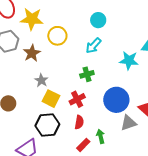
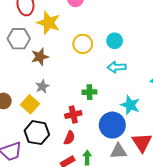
yellow circle: (57, 36) -> (83, 44), moved
cyan arrow: (93, 46) -> (117, 67), moved, turned 30
cyan star: (129, 61) -> (130, 105), moved
yellow square: (51, 99) -> (30, 104), moved

